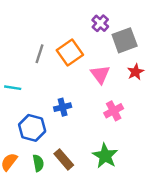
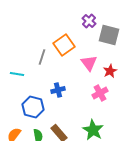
gray square: (125, 40) -> (109, 35), turned 35
gray line: (39, 54) -> (42, 57), moved
red star: (136, 72) -> (110, 71), moved

